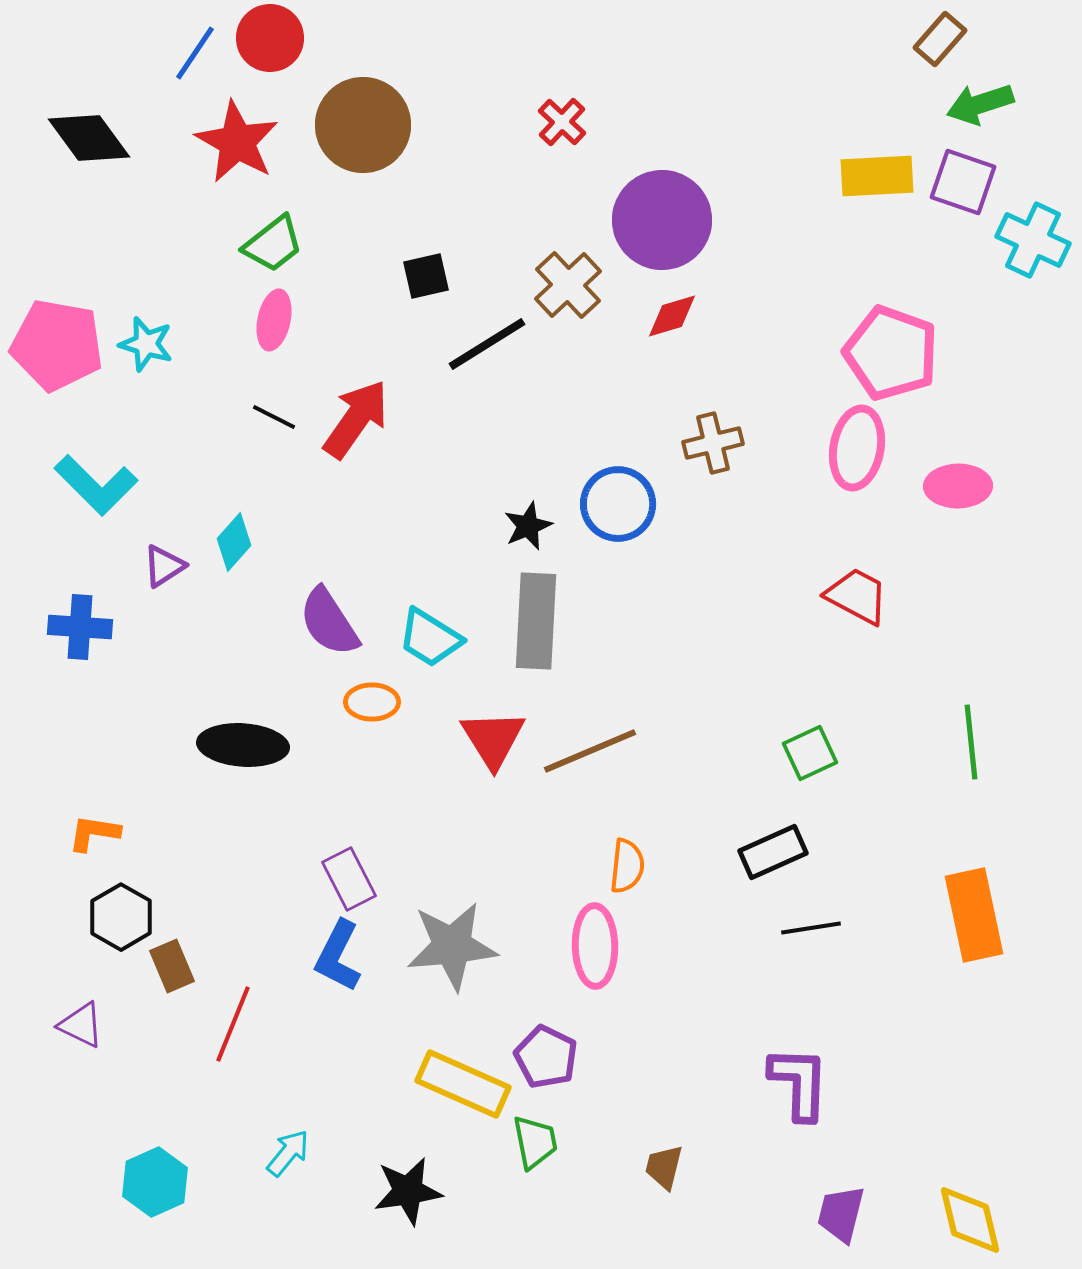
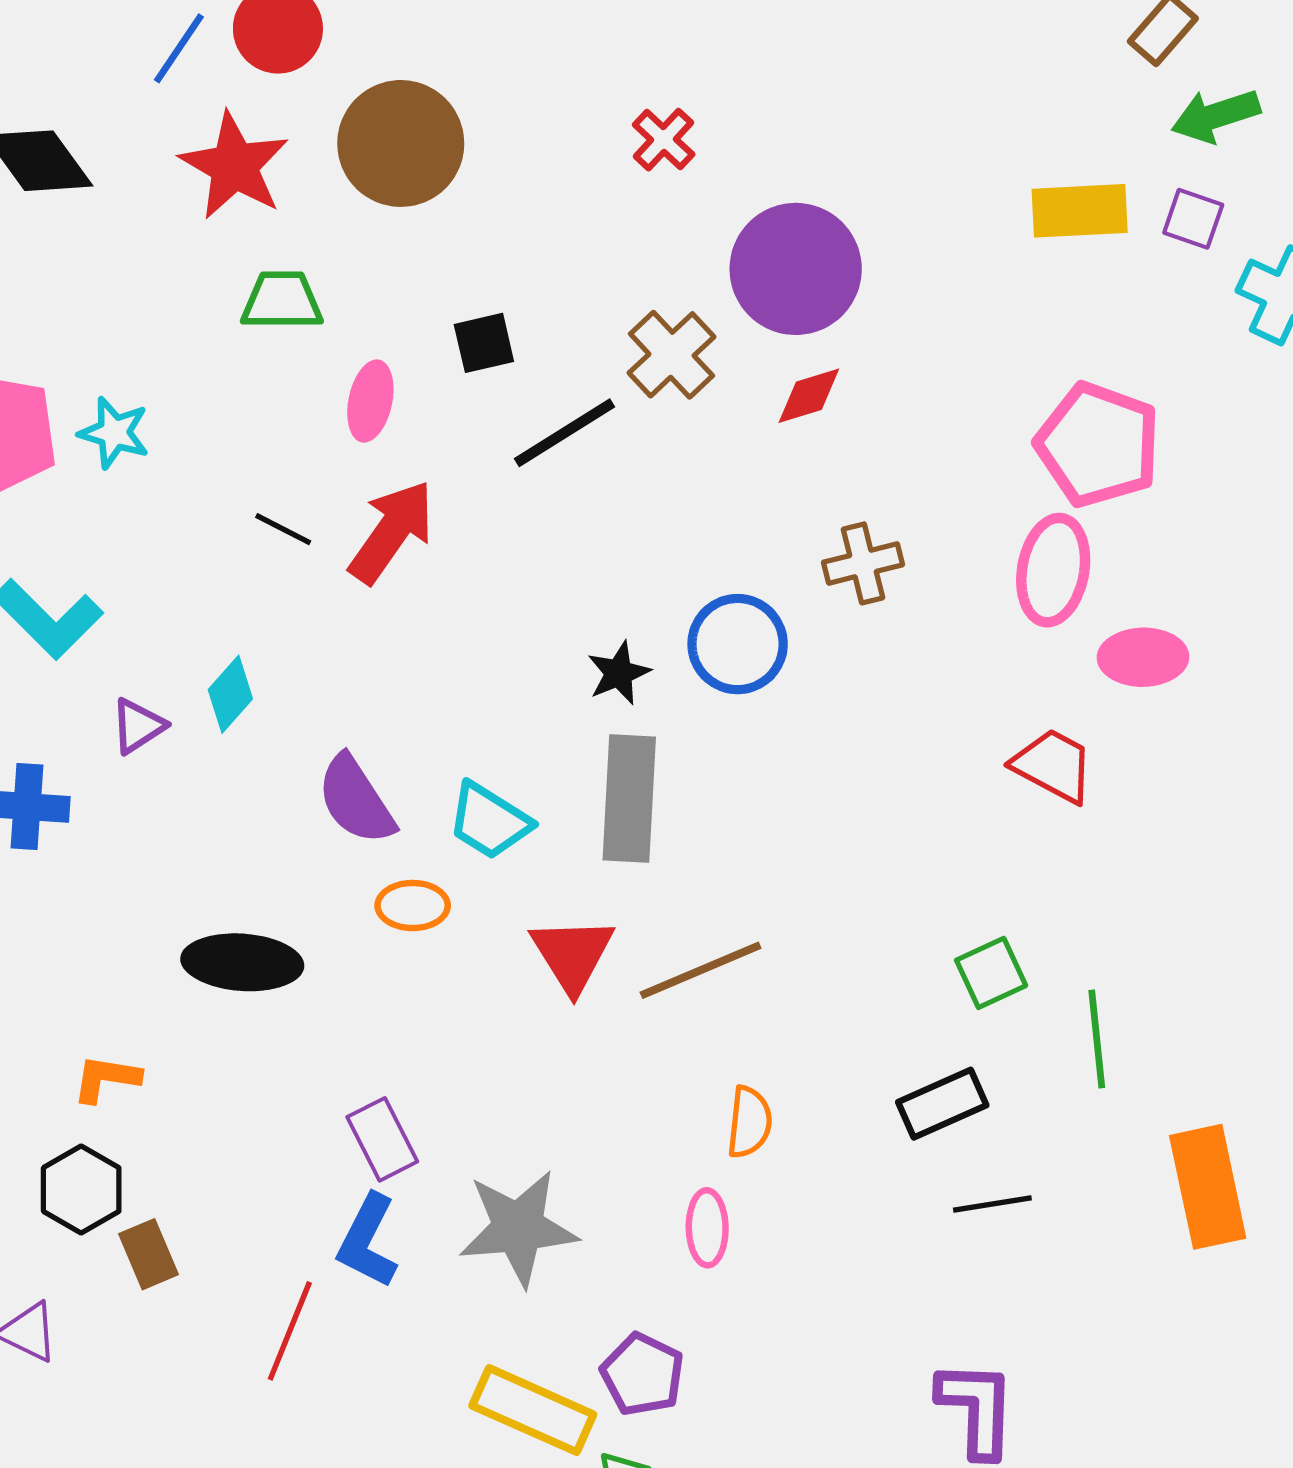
purple square: (963, 182) -> (1193, 219), size x0.7
green trapezoid: (273, 244) -> (282, 301), turned -142
pink ellipse: (274, 320) -> (370, 401), moved
pink ellipse: (958, 486) -> (1143, 657), moved
green line: (971, 742) -> (1097, 1039), moved
orange L-shape: (94, 833) -> (106, 1079), moved
pink ellipse: (595, 946) -> (707, 1228), size x0.7
red line: (233, 1024) -> (290, 1331), moved

